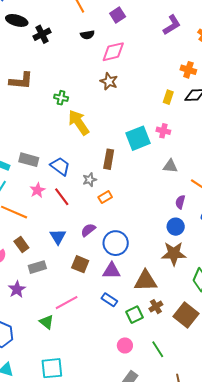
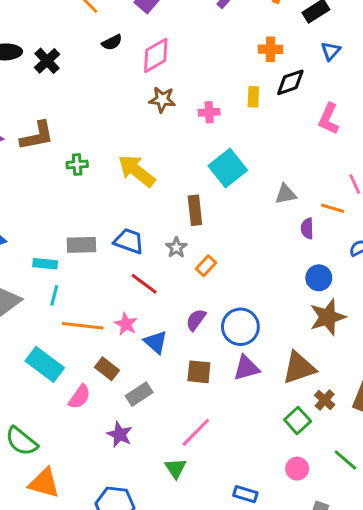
green cross: (61, 98) -> (77, 164), moved
pink cross: (163, 131) -> (209, 112), moved
pink star: (37, 190) -> (126, 324), moved
purple semicircle: (180, 202) -> (307, 228), moved
blue rectangle: (109, 300) -> (245, 494), moved
green triangle: (47, 322) -> (176, 468), turned 35

